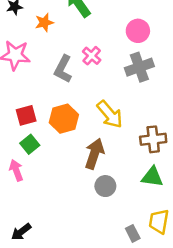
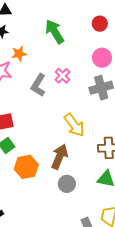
orange star: (44, 22) -> (19, 54), moved
orange hexagon: (64, 119) -> (26, 167), moved

